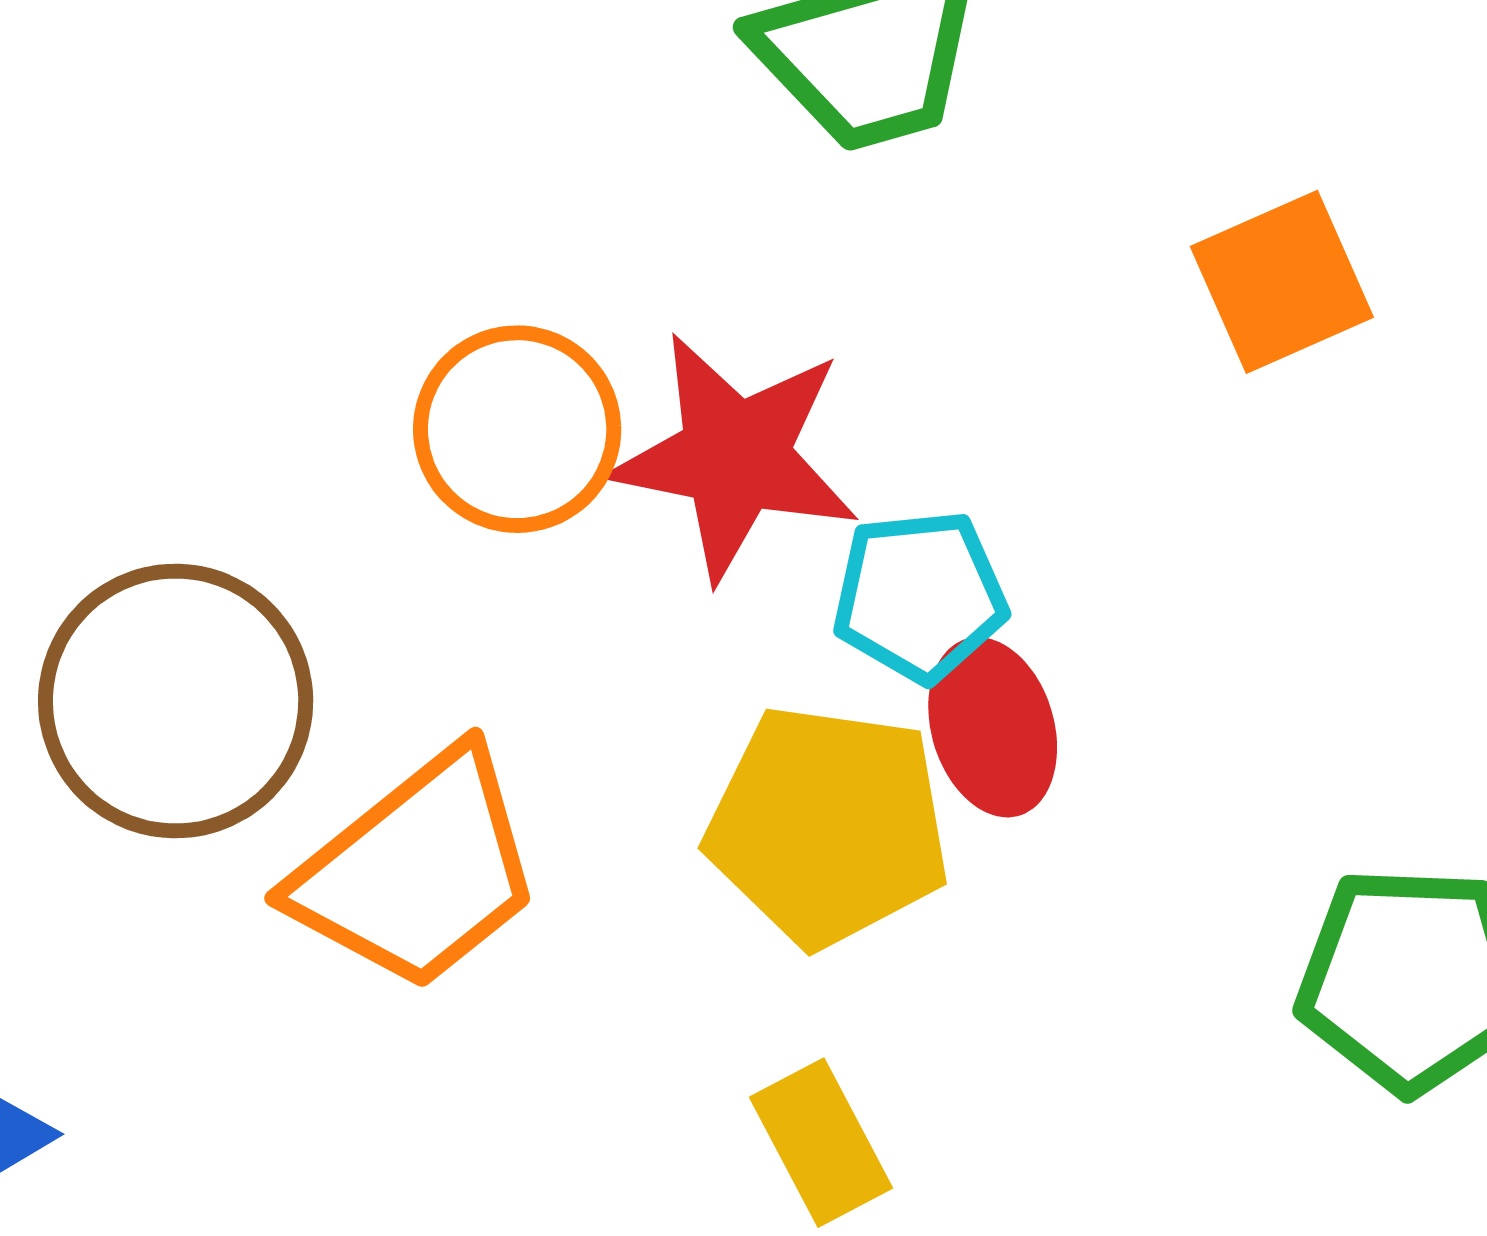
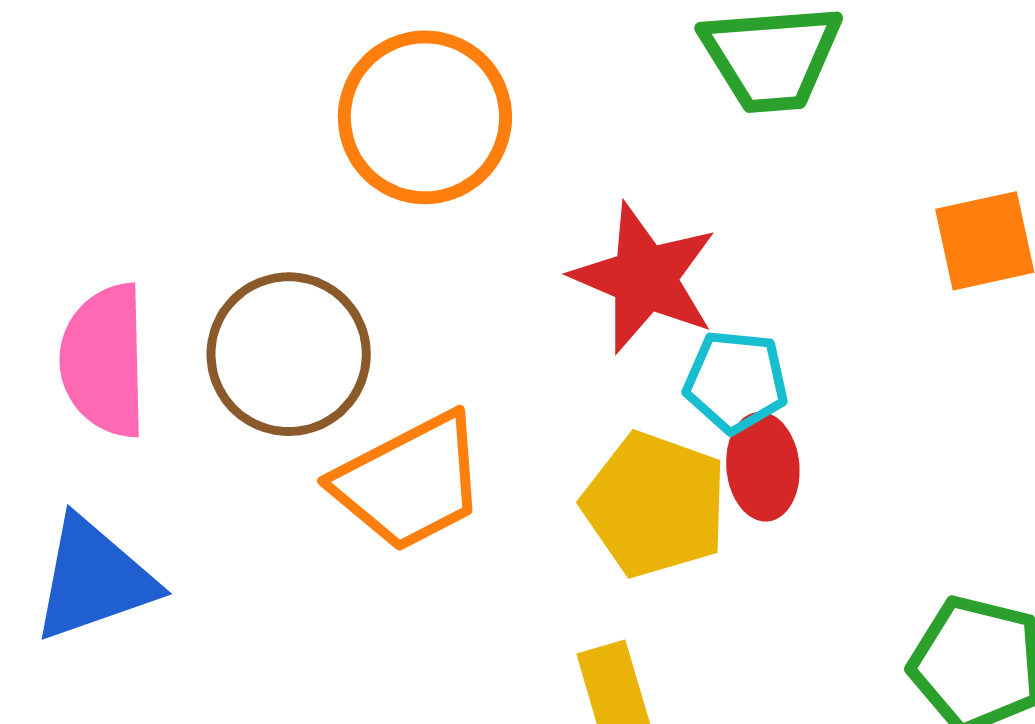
orange circle: (517, 429) -> (425, 117), moved, size x1.4

